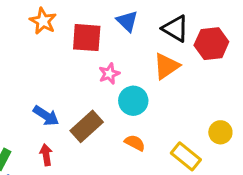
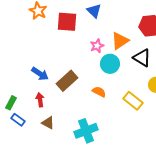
black triangle: (175, 29) -> (142, 58), moved
pink star: (109, 74) -> (97, 46), moved
cyan circle: (133, 101) -> (110, 64), moved

